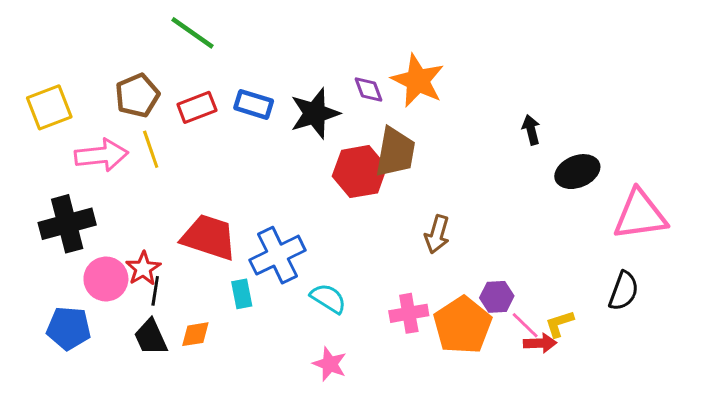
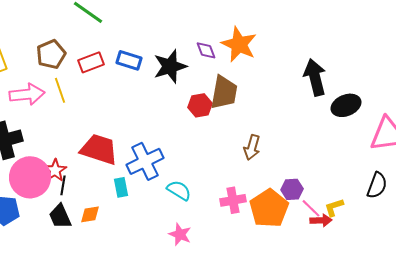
black arrow: (531, 130) -> (315, 77), size x1.8
red hexagon: (360, 172) -> (200, 105), size x0.7
pink circle: (106, 279) -> (30, 177), size x1.4

